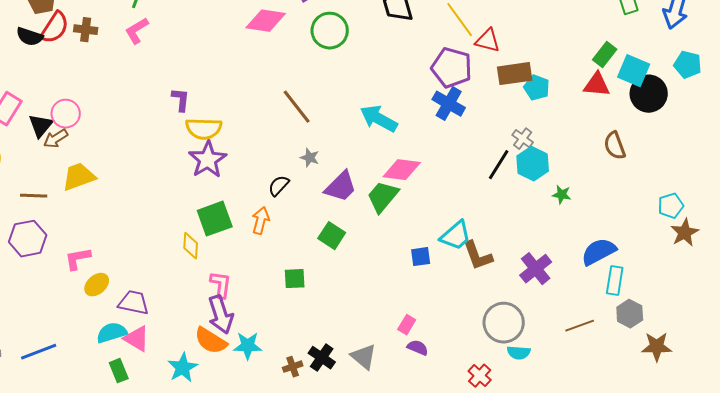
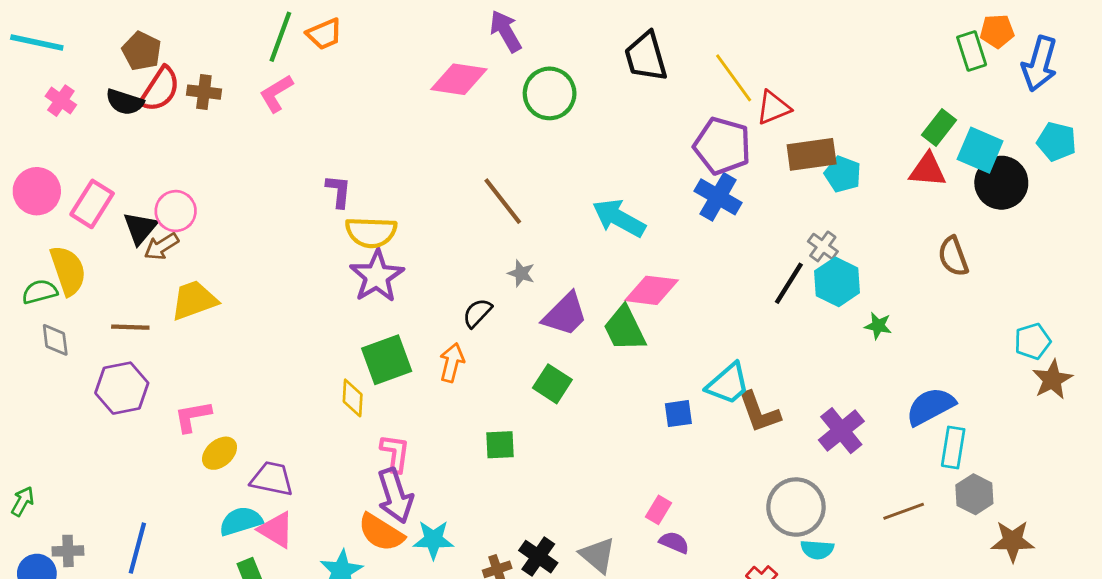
red triangle: (488, 41) -> (773, 108), turned -36
green trapezoid: (383, 197) -> (625, 329), turned -66
blue line: (39, 352) -> (137, 548), turned -54

